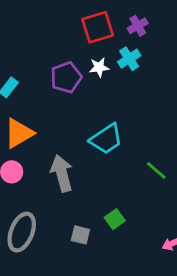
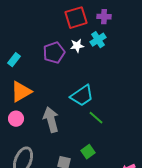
purple cross: (138, 26) -> (104, 17), turned 32
green line: (156, 170) -> (96, 118), moved

